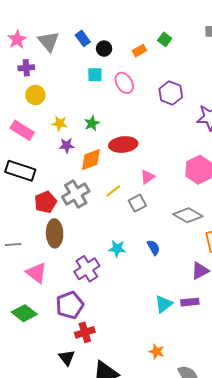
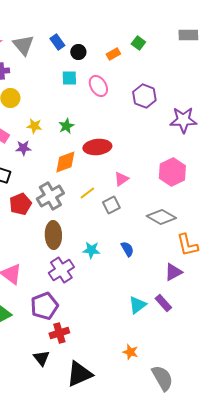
purple star: (67, 146) -> (23, 148), moved
brown ellipse: (55, 233) -> (53, 235), moved
purple rectangle: (190, 302) -> (163, 303), turned 54

